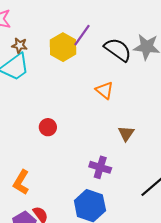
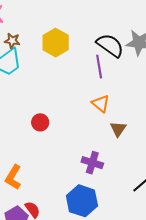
purple line: (82, 35) -> (99, 67), moved, turned -45
orange triangle: (105, 90) -> (101, 104), moved

